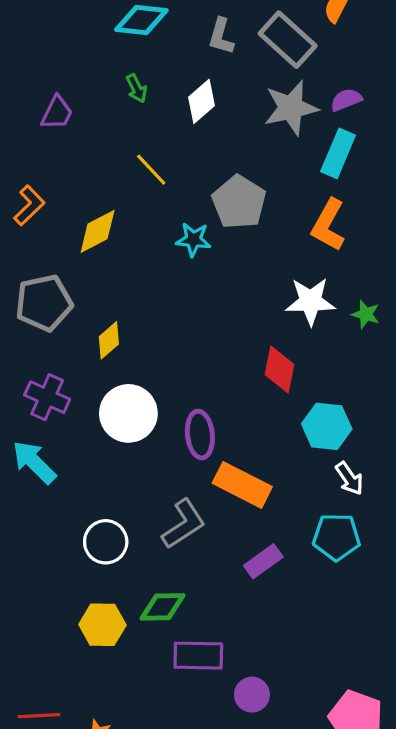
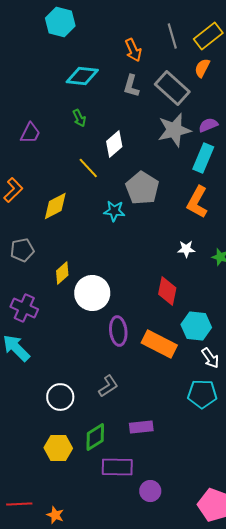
white diamond: (202, 101) -> (114, 144), moved
white star: (310, 301) -> (186, 249), size x0.6
gray pentagon: (44, 303) -> (22, 250), size x0.7
white circle: (128, 413) -> (92, 293), moved
orange rectangle: (242, 485) -> (159, 344), moved
gray L-shape: (184, 524) -> (108, 386), size x0.7
purple rectangle: (263, 561) -> (141, 427), moved, turned 30
green diamond: (163, 607) -> (95, 437), turned -32

